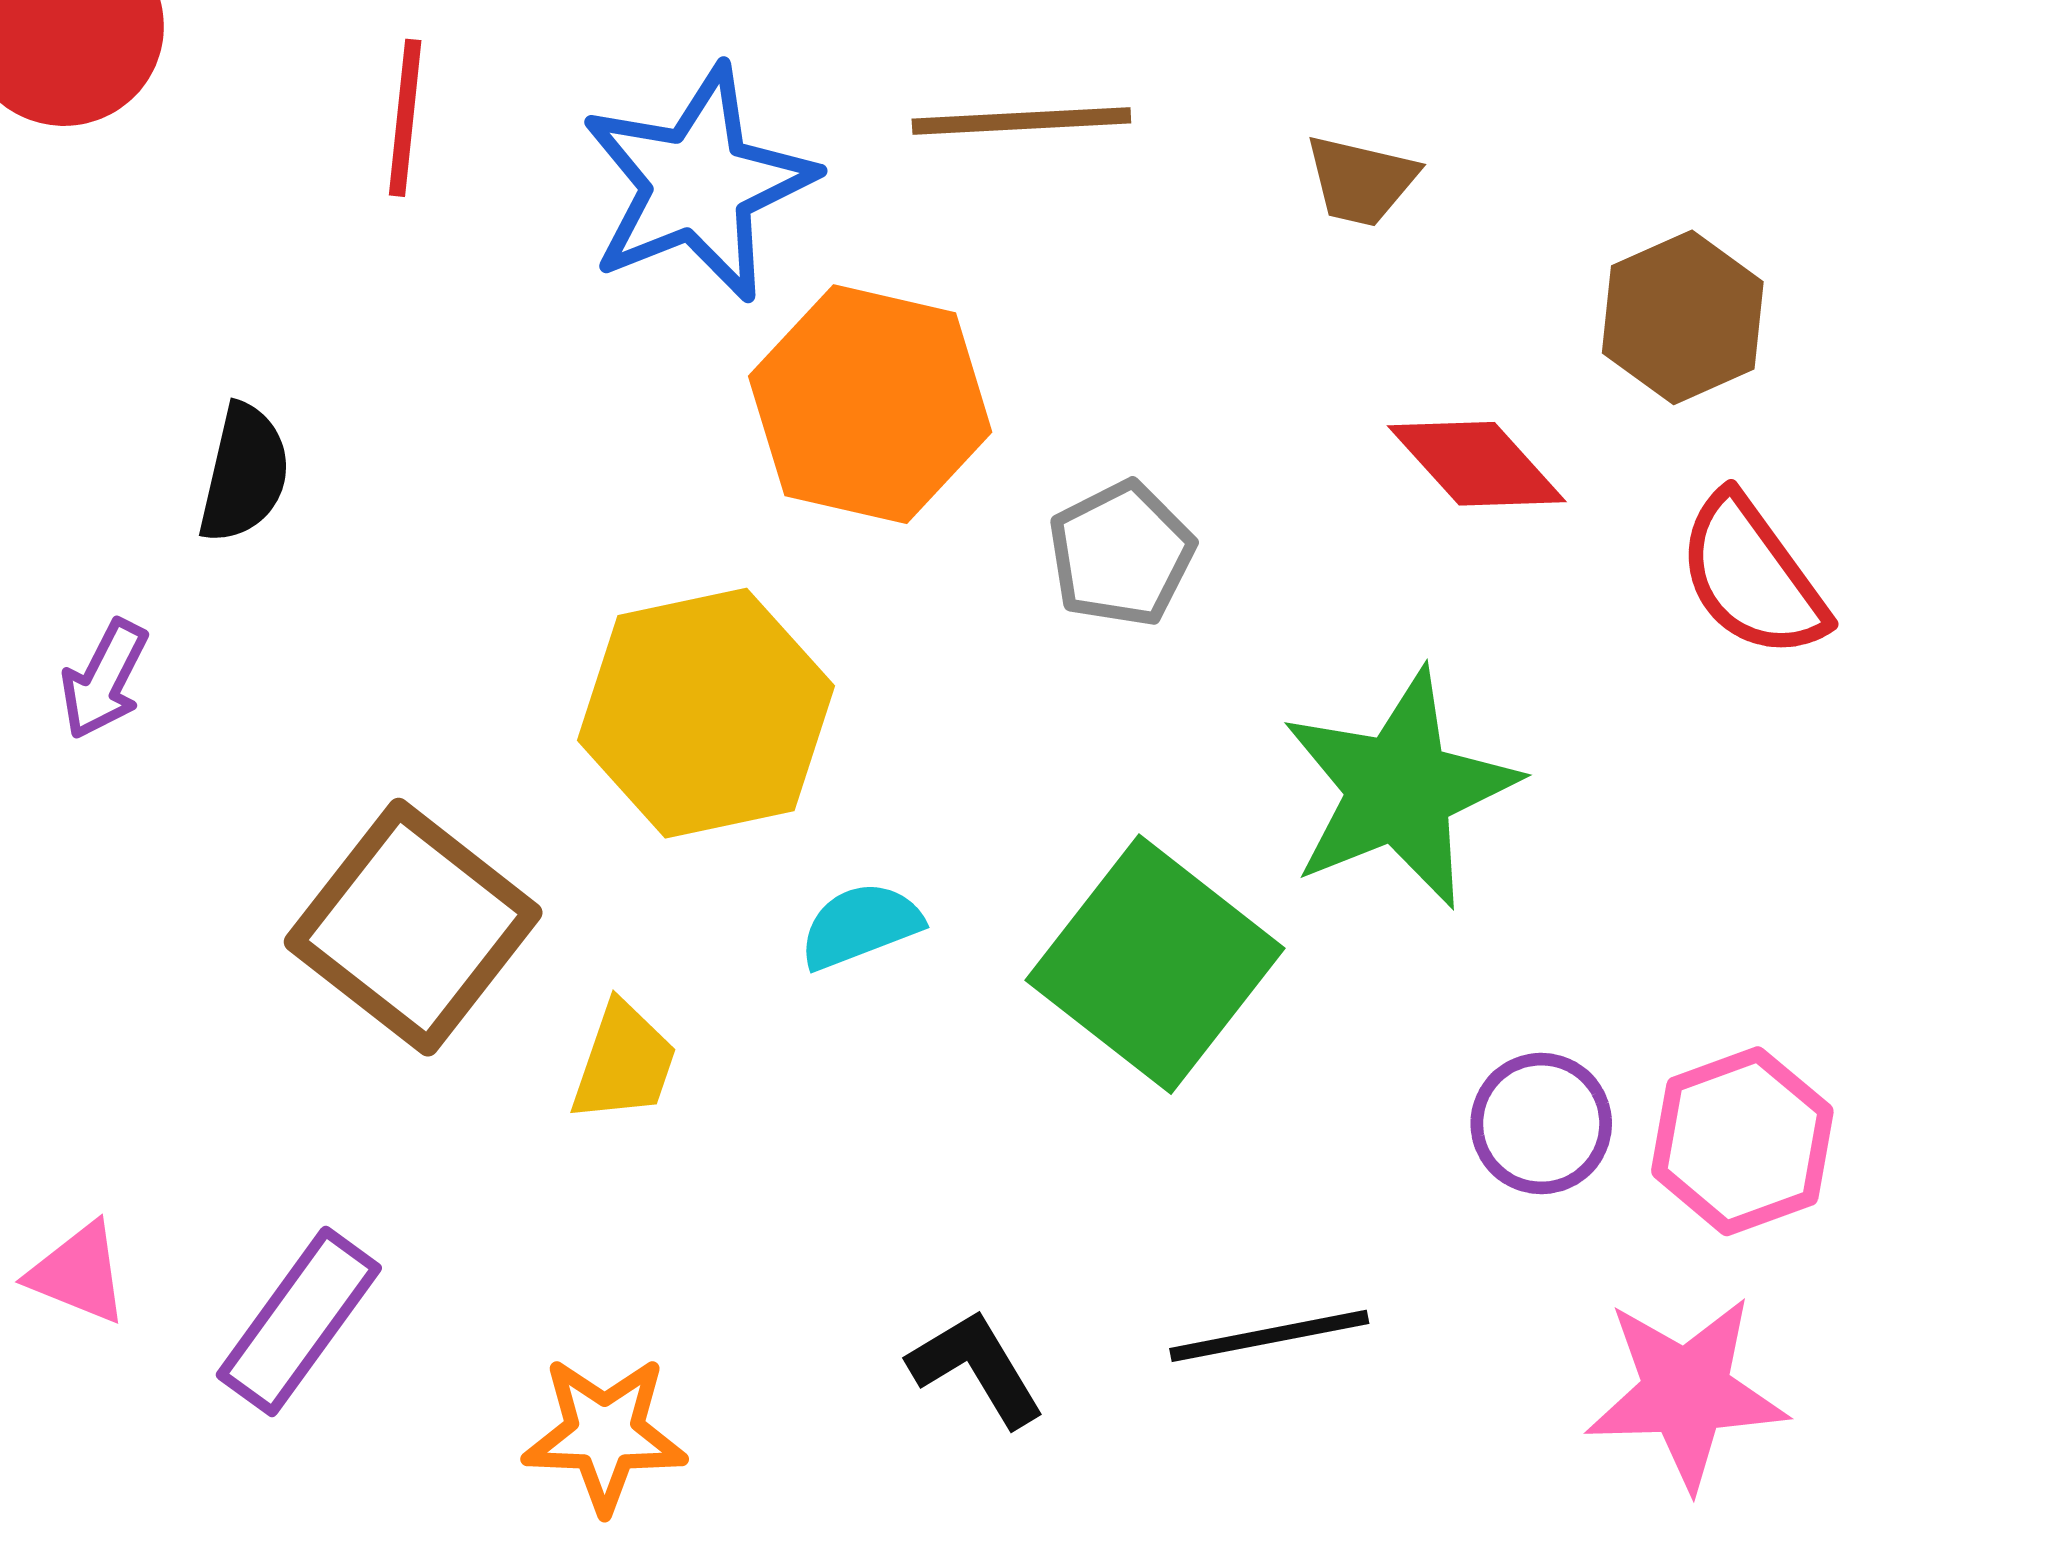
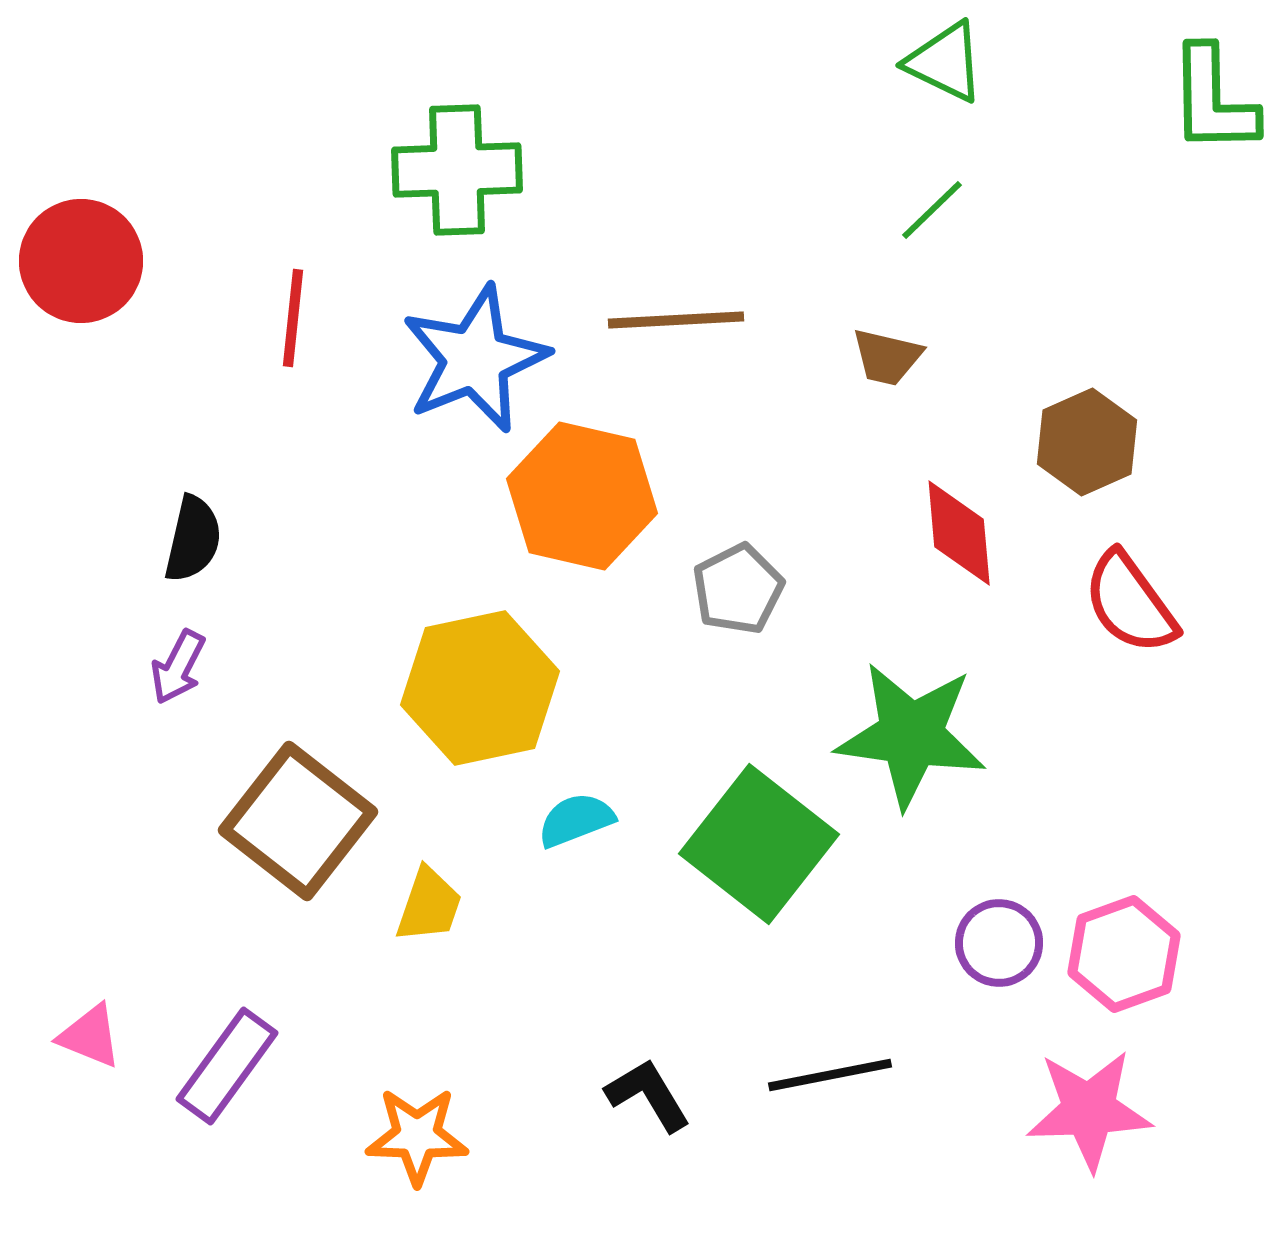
red diamond: (1477, 464) -> (959, 533), turned 37
purple arrow: (104, 679) -> (178, 667), moved
green star: (1400, 789) -> (911, 735), turned 30

